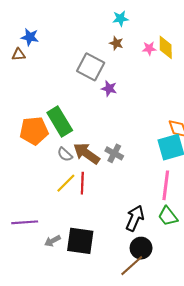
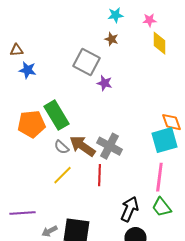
blue star: (30, 37) -> (27, 70), moved
pink star: (149, 48) -> (149, 20), moved
gray cross: (114, 153) -> (109, 146), size x1.4
red line: (82, 183) -> (99, 175), moved

